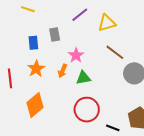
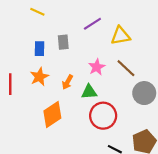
pink star: (76, 55) -> (97, 67), moved
orange diamond: (35, 105) -> (52, 114), moved
red circle: (87, 110) -> (103, 116), moved

